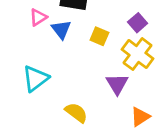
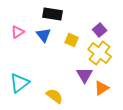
pink triangle: (38, 17) -> (18, 32), moved
cyan triangle: (35, 79) -> (20, 83), moved
orange triangle: (140, 117) -> (102, 88), moved

